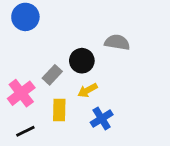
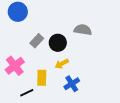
gray rectangle: (52, 75) -> (37, 41), moved
black line: (25, 131) -> (27, 93), moved

